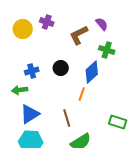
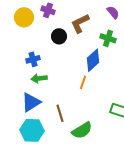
purple semicircle: (102, 24) -> (113, 12), moved
black circle: (61, 68) -> (59, 36), moved
green arrow: (20, 90) -> (39, 78), moved
brown line: (67, 118) -> (60, 113), moved

